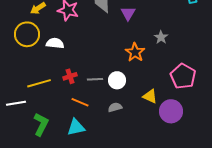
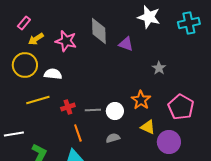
purple triangle: (128, 13) -> (126, 44), turned -42
orange star: (135, 52) -> (141, 100), moved
yellow line: (39, 83) -> (38, 100), moved
orange line: (80, 102) -> (78, 133), turned 48

